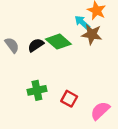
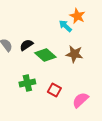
brown star: (92, 34) -> (74, 54), moved
green diamond: (58, 42) -> (45, 55), moved

